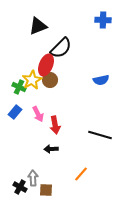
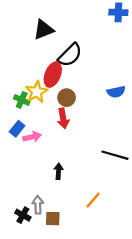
blue cross: (103, 20) -> (118, 12), moved
brown circle: (50, 80) -> (67, 98), moved
pink arrow: (38, 114) -> (32, 137), moved, turned -77
red arrow: (55, 125) -> (63, 118), moved
black arrow: (51, 149) -> (59, 171), turned 96

